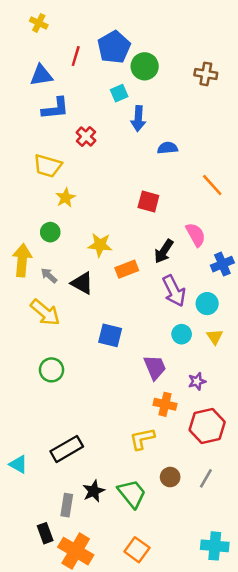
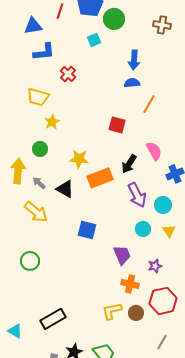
blue arrow: (138, 119) -> (134, 60), moved
orange line: (212, 185) -> (149, 104), moved, turned 72
orange rectangle: (127, 269) -> (100, 178), size x1.4
green circle: (52, 370) -> (30, 261), moved
brown circle: (170, 477) -> (136, 313), moved

